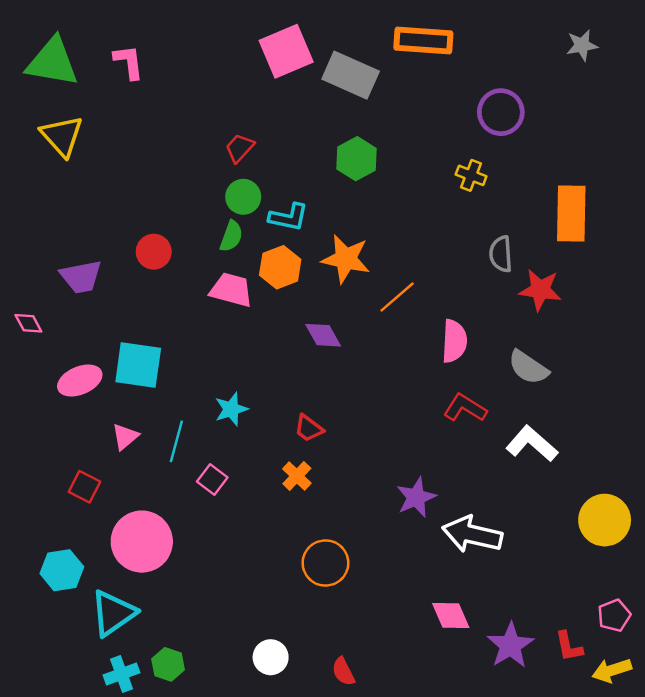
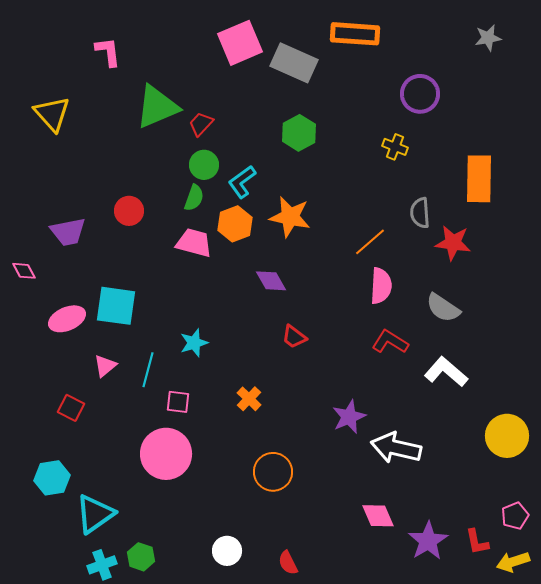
green triangle: (52, 62) -> (157, 107), moved, turned -33
cyan L-shape: (289, 217) -> (242, 182), turned 132
orange line: (397, 297) -> (370, 242), moved
red trapezoid: (309, 428) -> (294, 337), moved
pink square: (212, 480) -> (178, 402), turned -30
pink circle: (142, 542) -> (166, 454), moved

